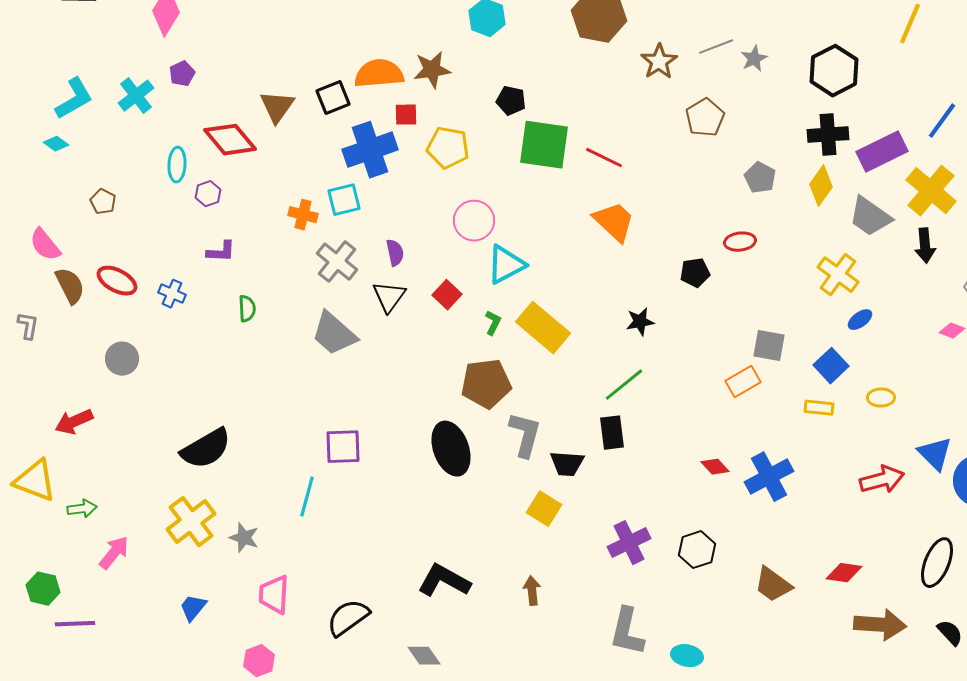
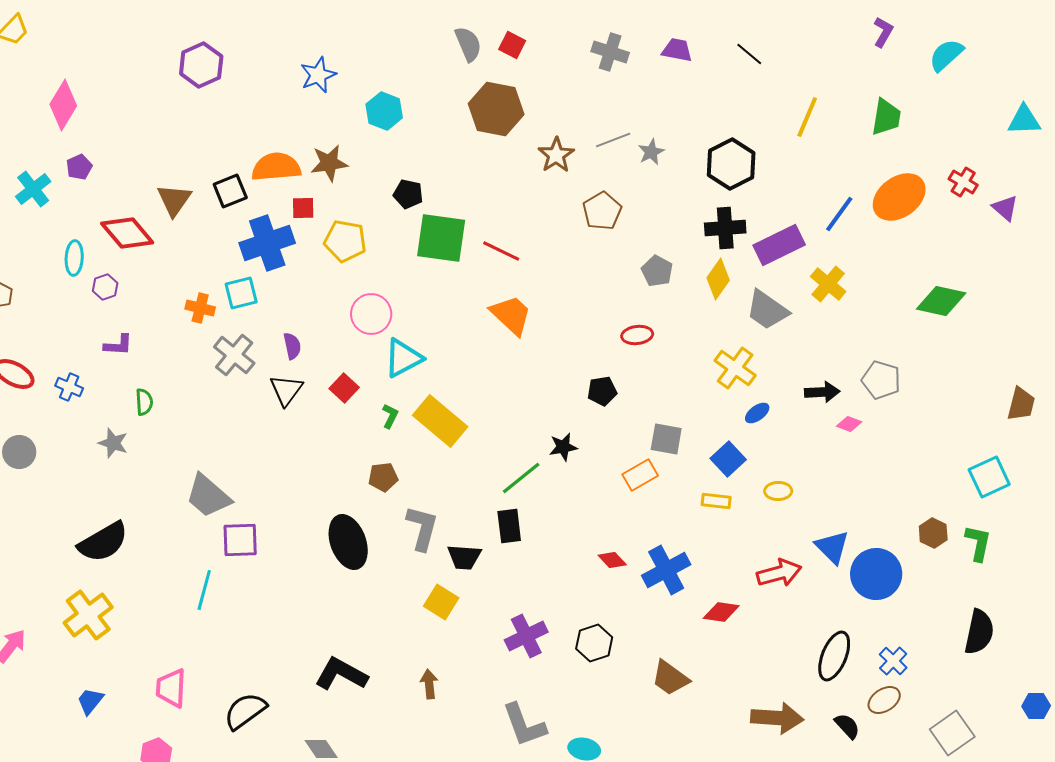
yellow cross: (931, 191) -> (828, 284), size x0.7
black arrow: (925, 246) -> (822, 392), moved, turned -88
black pentagon: (695, 273) -> (602, 391), moved
black star: (640, 322) -> (563, 447), moved
gray trapezoid: (334, 334) -> (208, 496), moved
brown pentagon: (486, 384) -> (383, 477), size x0.6
gray star: (244, 538) -> (113, 443), moved
red diamond: (844, 573) -> (721, 612), moved
gray L-shape: (627, 632) -> (524, 725), turned -33

